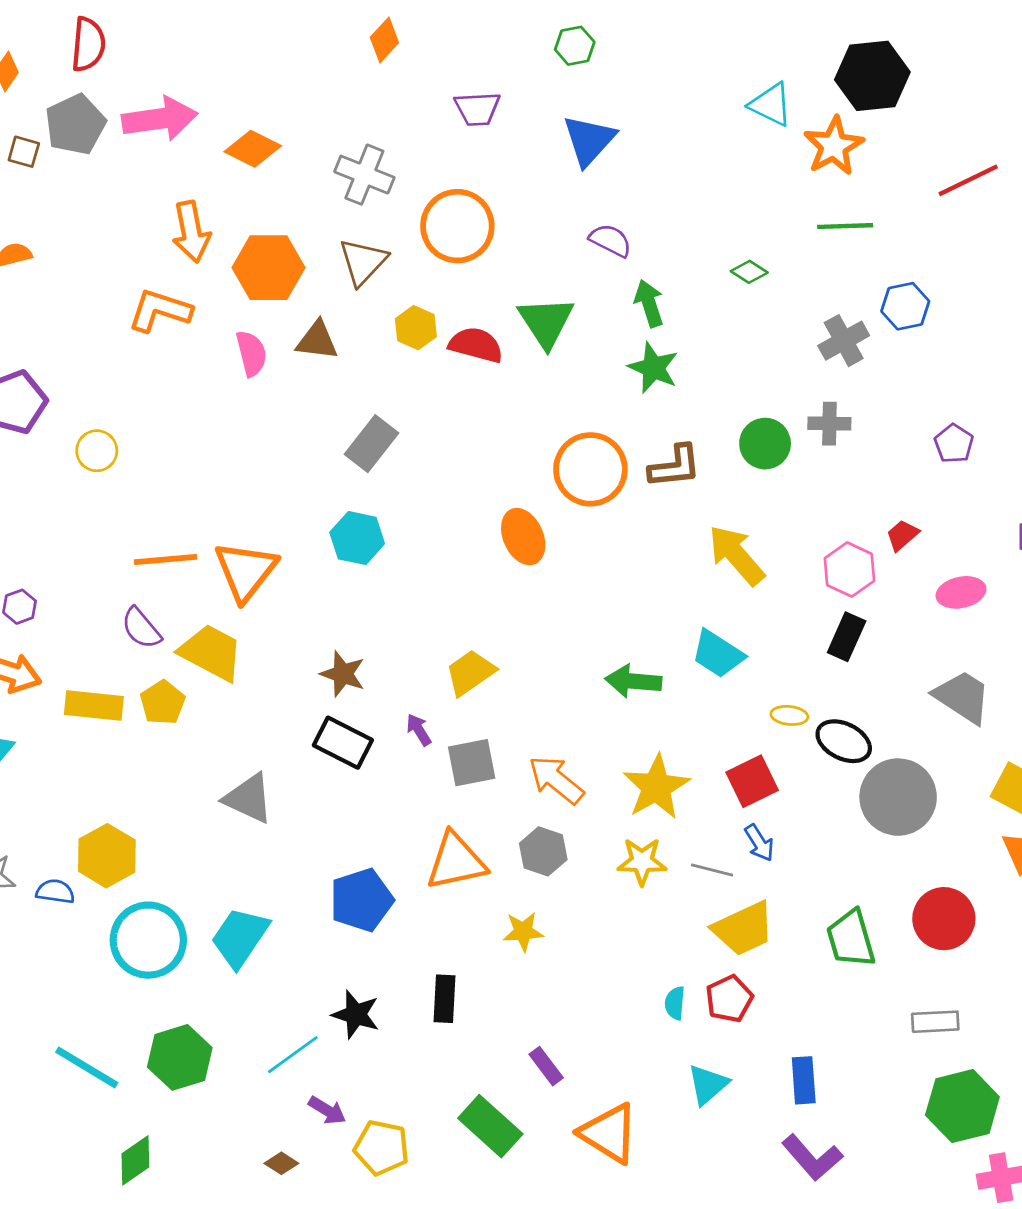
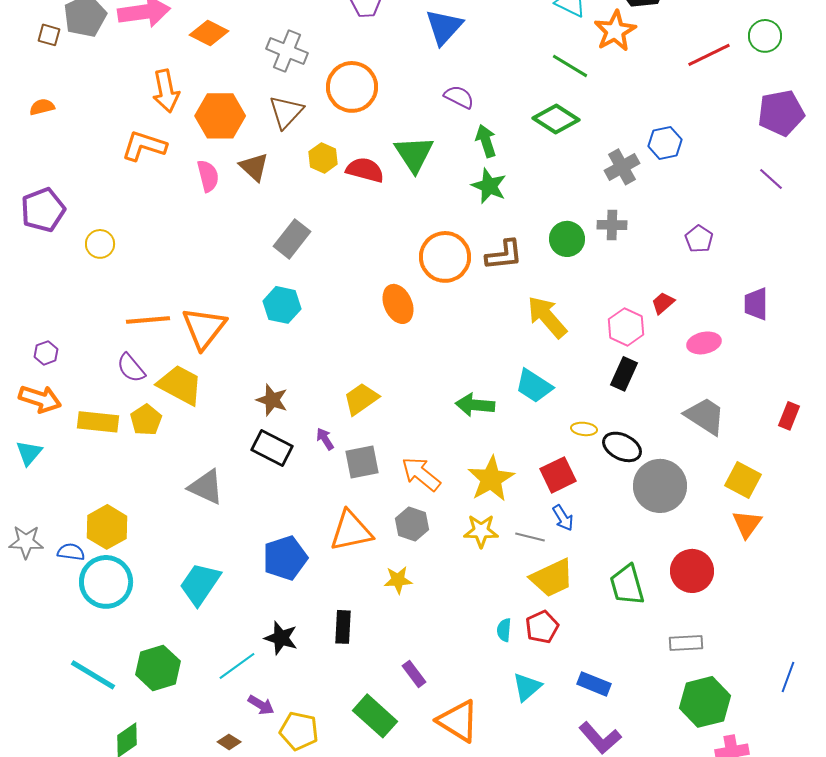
green line: (845, 226) -> (570, 66), moved, turned 33
green diamond: (749, 272) -> (556, 119), size x1.8
brown triangle: (317, 341) -> (254, 167), turned 36
cyan circle: (148, 940) -> (106, 582), moved
blue rectangle: (804, 1080) -> (594, 684), turned -64

